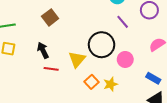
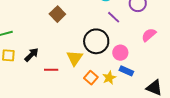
brown square: (50, 17) -> (57, 14), moved
black arrow: (43, 50) -> (32, 55), moved, turned 77
blue rectangle: (153, 78) -> (126, 71), moved

